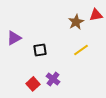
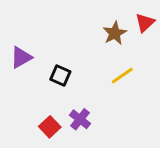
red triangle: (96, 15) -> (145, 23), turned -32
black square: (40, 50) -> (60, 75), turned 32

